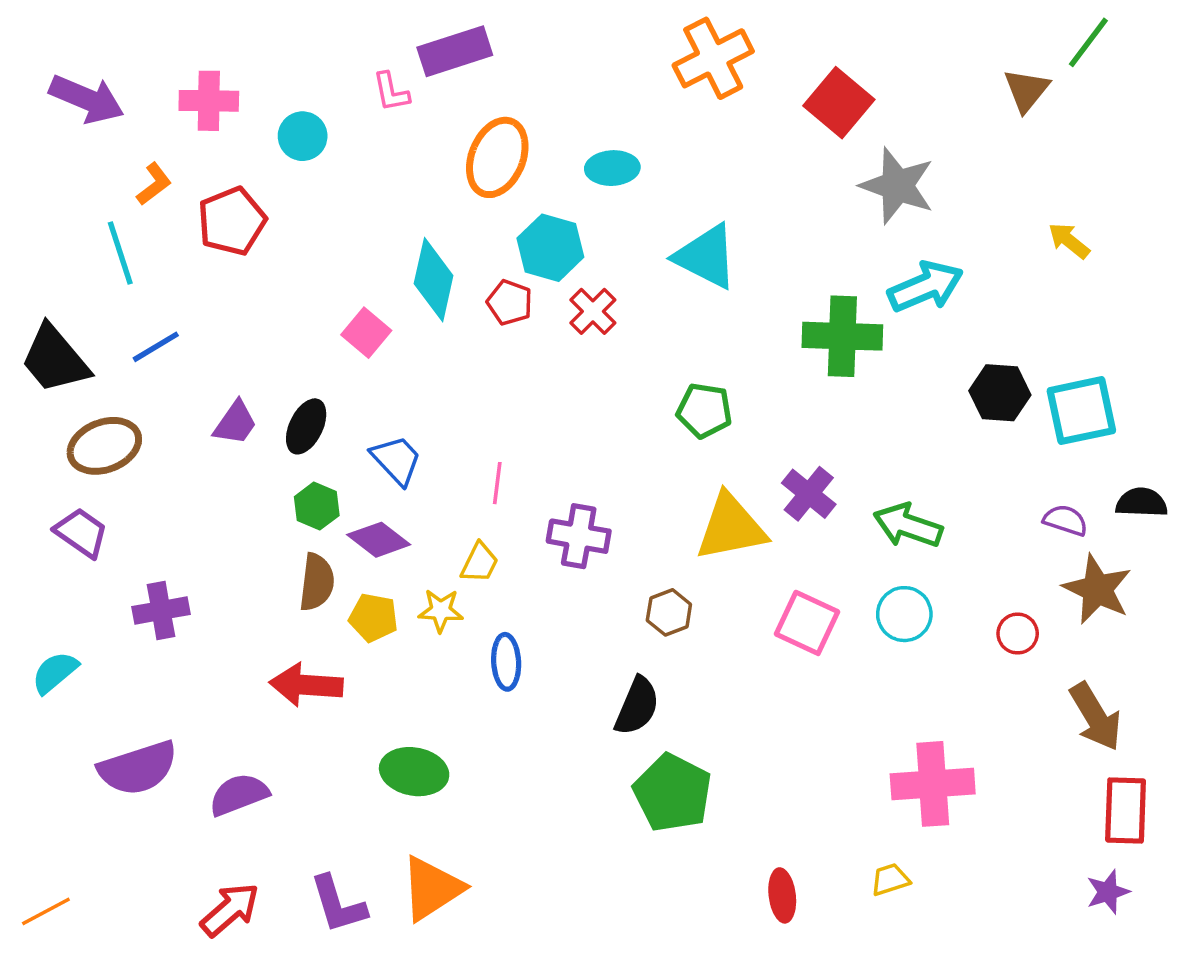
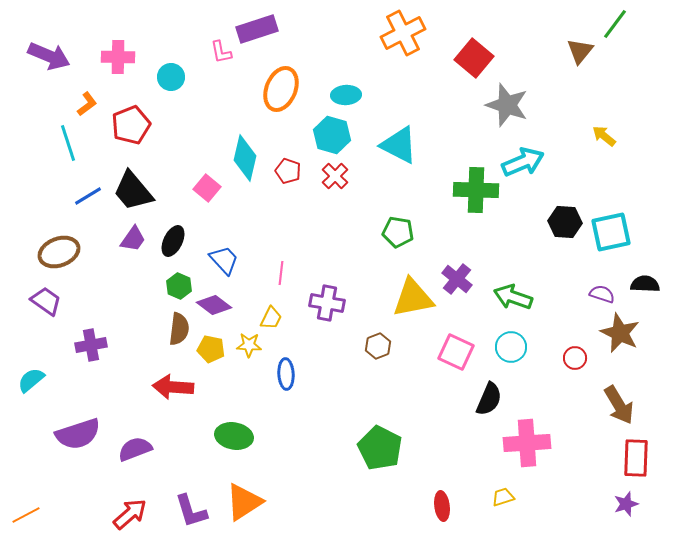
cyan hexagon: (550, 248) -> (332, 135), moved
black trapezoid: (55, 359) -> (133, 191), moved
black semicircle: (637, 706) -> (489, 399), moved

